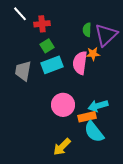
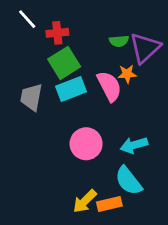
green semicircle: (87, 30) -> (119, 41), turned -96
green square: (47, 46) -> (64, 63), size x1.6
pink semicircle: (80, 63) -> (109, 86), turned 145
orange rectangle: (87, 117) -> (109, 204), moved

